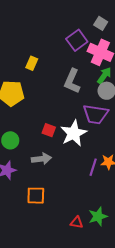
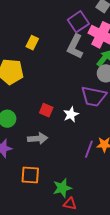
gray L-shape: (72, 81) -> (75, 47), moved
white star: (74, 133) -> (71, 114), size x0.6
green star: (98, 216) -> (62, 188), moved

